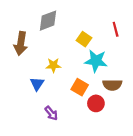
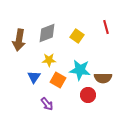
gray diamond: (48, 21) -> (47, 33), moved
cyan star: (96, 61) -> (80, 70), moved
orange square: (80, 87) -> (58, 80), moved

